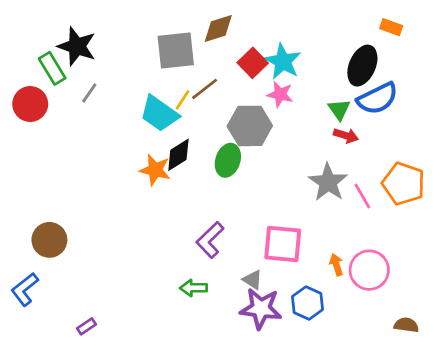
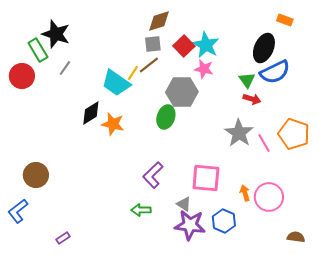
gray square: (176, 50) -> (153, 44), moved, size x0.6
black diamond: (178, 155) -> (91, 113), moved

